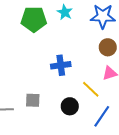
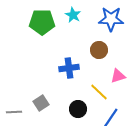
brown circle: (108, 47) -> (99, 50), moved
gray square: (33, 100) -> (41, 103), turned -35

